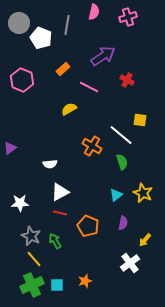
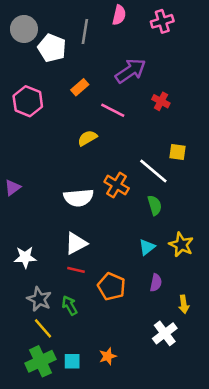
white semicircle: (50, 164) -> (78, 198), moved, size x1.6
yellow arrow: (145, 240) -> (184, 304), turned -48

